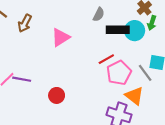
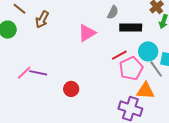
cyan circle: (135, 31) -> (148, 51), moved
pink triangle: (61, 37) -> (87, 33), moved
orange triangle: (134, 96) -> (145, 91), turned -36

